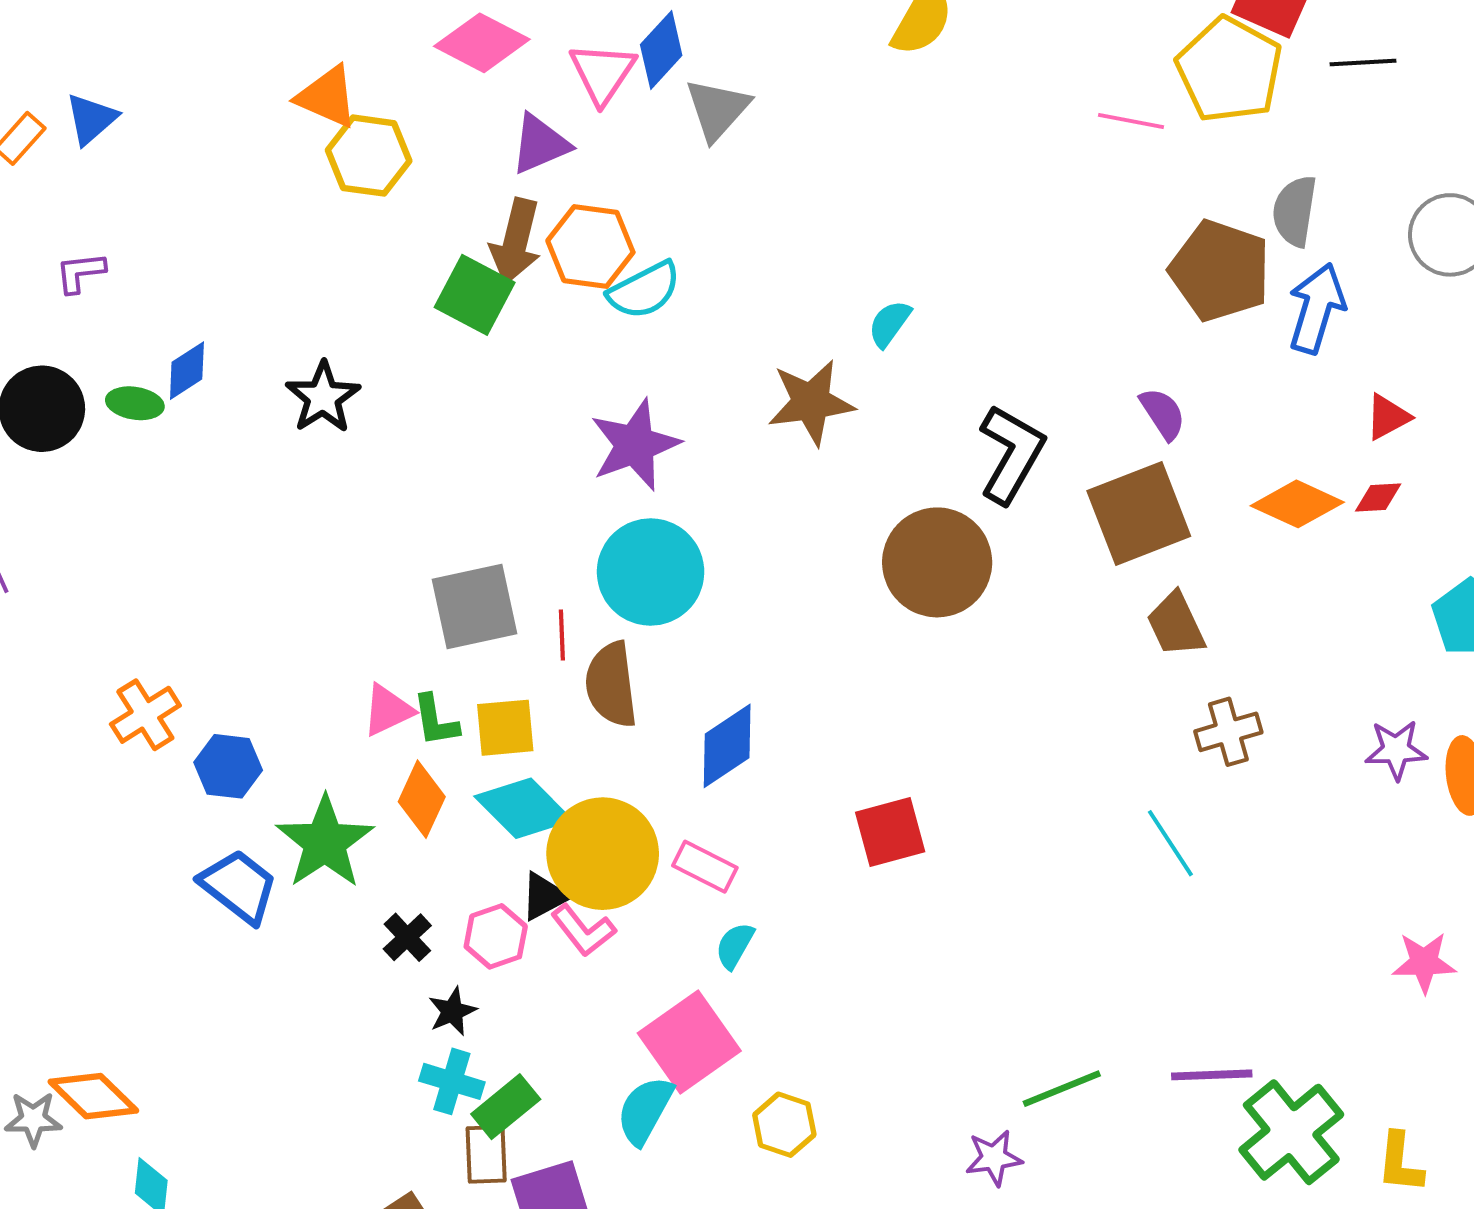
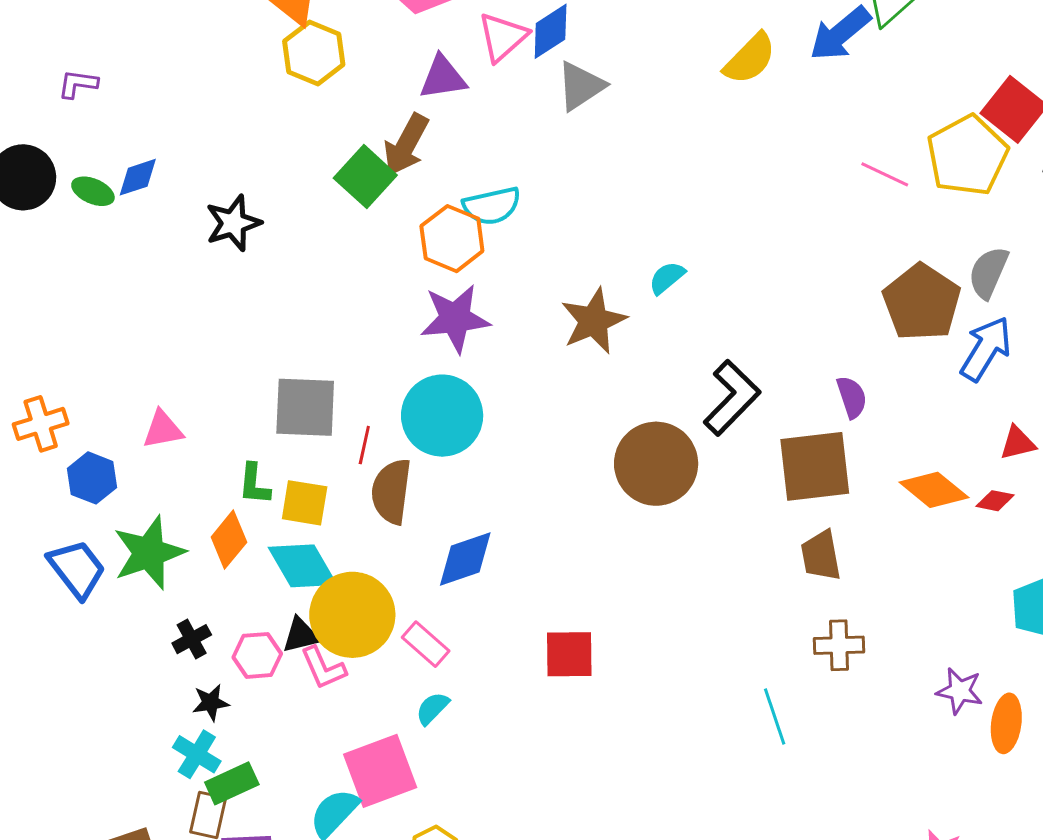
orange hexagon: (590, 246) -> (452, 239), moved
brown star: (811, 402) -> (594, 321), turned -30
pink triangle: (388, 710) -> (163, 430), moved

